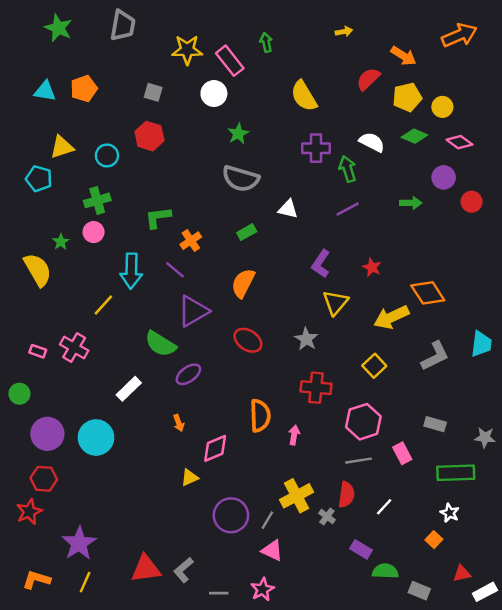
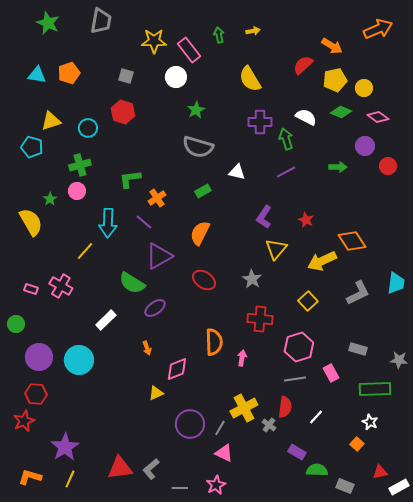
yellow arrow: (344, 32) -> (253, 31), moved

